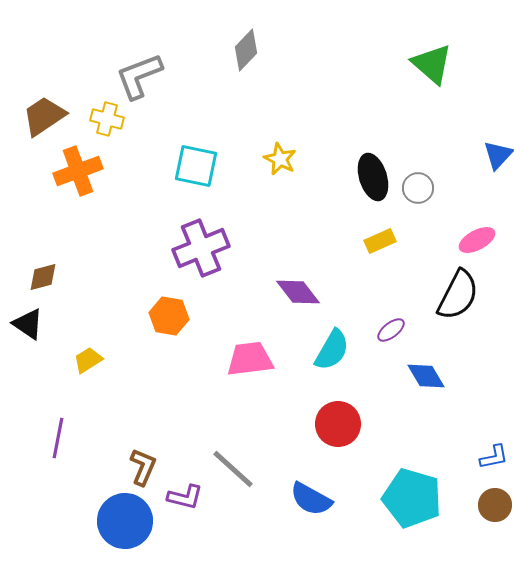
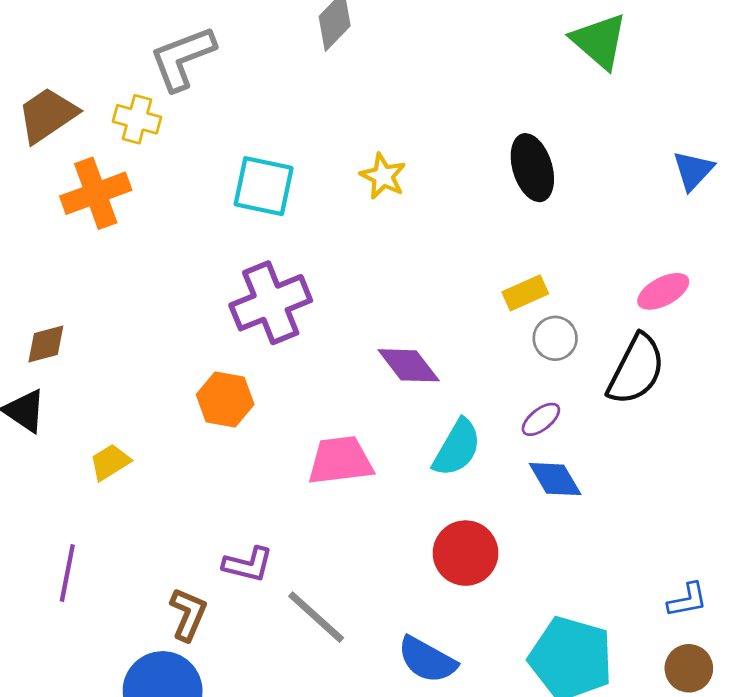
black ellipse: (373, 177) -> (532, 168), moved
gray circle: (418, 188) -> (555, 338), moved
blue diamond: (426, 376) -> (555, 479), moved
purple L-shape: (185, 497) -> (248, 564), moved

